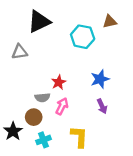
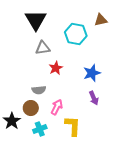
black triangle: (39, 22) -> (36, 20), turned -35
gray triangle: (20, 52) -> (43, 48), moved
red star: (59, 82) -> (56, 68), moved
pink arrow: (62, 106) -> (57, 107), moved

